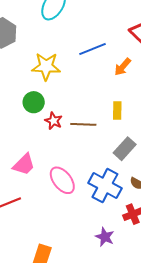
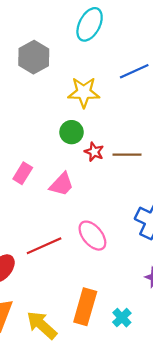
pink trapezoid: (24, 165) -> (62, 184), moved
pink ellipse: (62, 180) -> (92, 236), moved

